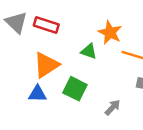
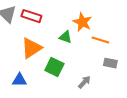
blue triangle: (38, 94) -> (19, 80), moved

